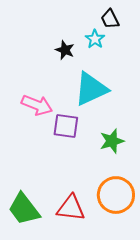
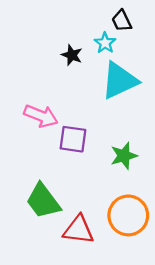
cyan triangle: (91, 89) -> (119, 81), moved
green trapezoid: (24, 209) -> (43, 201), moved

